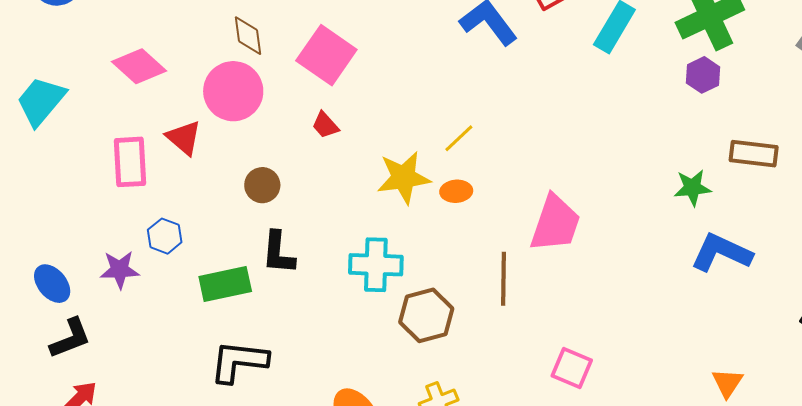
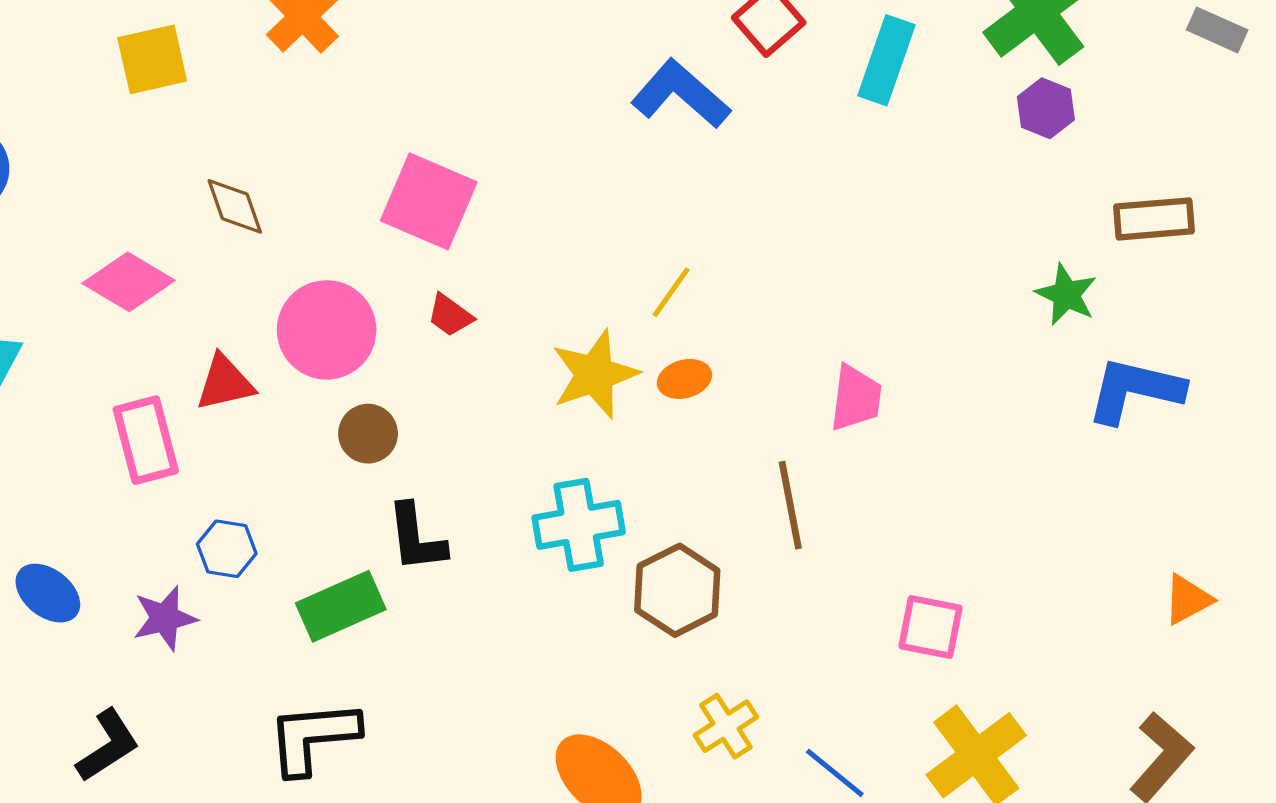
brown diamond: (248, 36) -> (235, 206), moved
pink circle: (233, 91) -> (327, 330), moved
red triangle: (184, 138) -> (225, 383), turned -42
green star: (692, 188) -> (1066, 295), turned -30
pink trapezoid: (555, 223) -> (856, 398), size x0.7
blue ellipse: (52, 284) -> (48, 593), moved
black L-shape: (239, 361) -> (313, 737), moved
orange triangle: (727, 383) -> (1188, 599), turned 40

